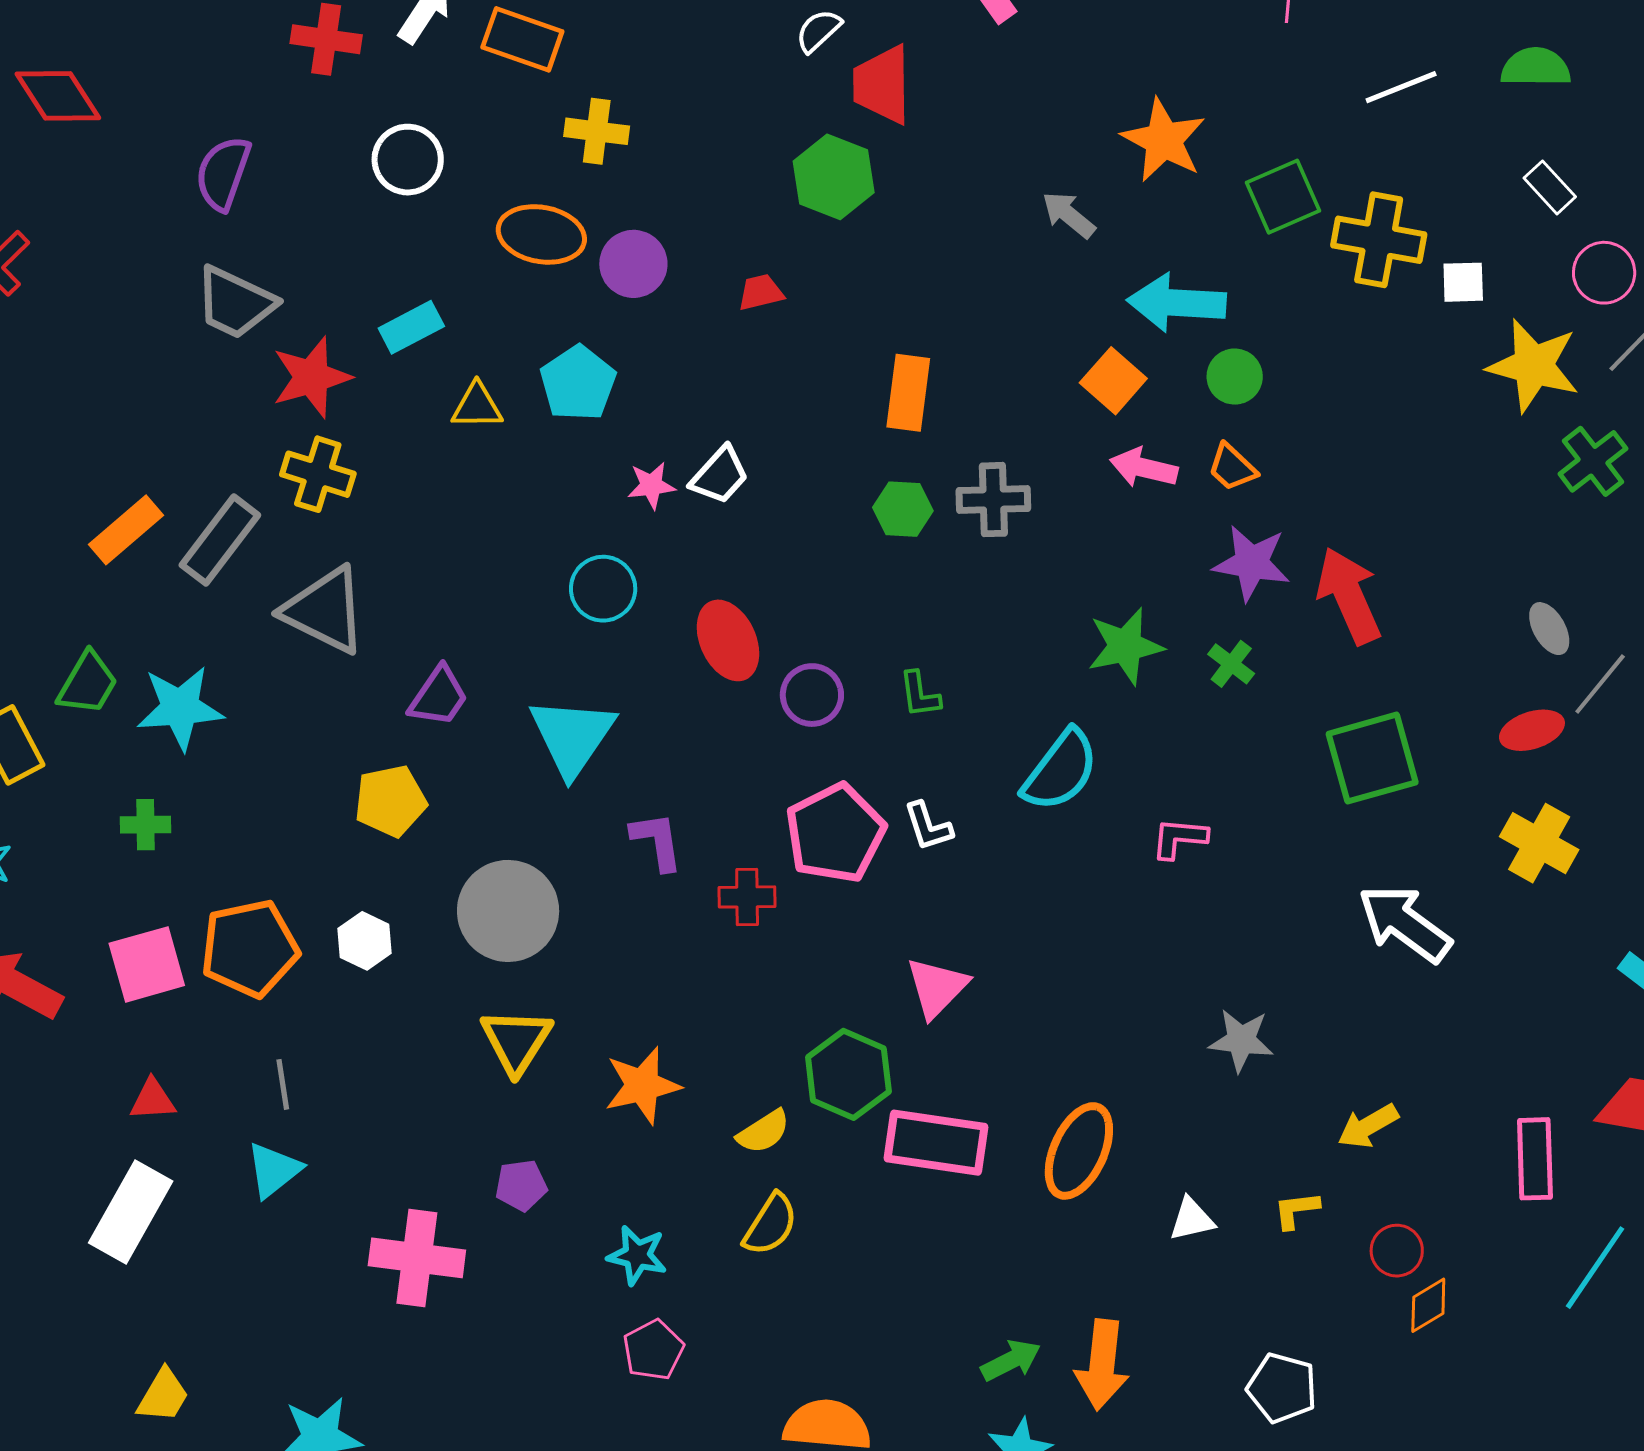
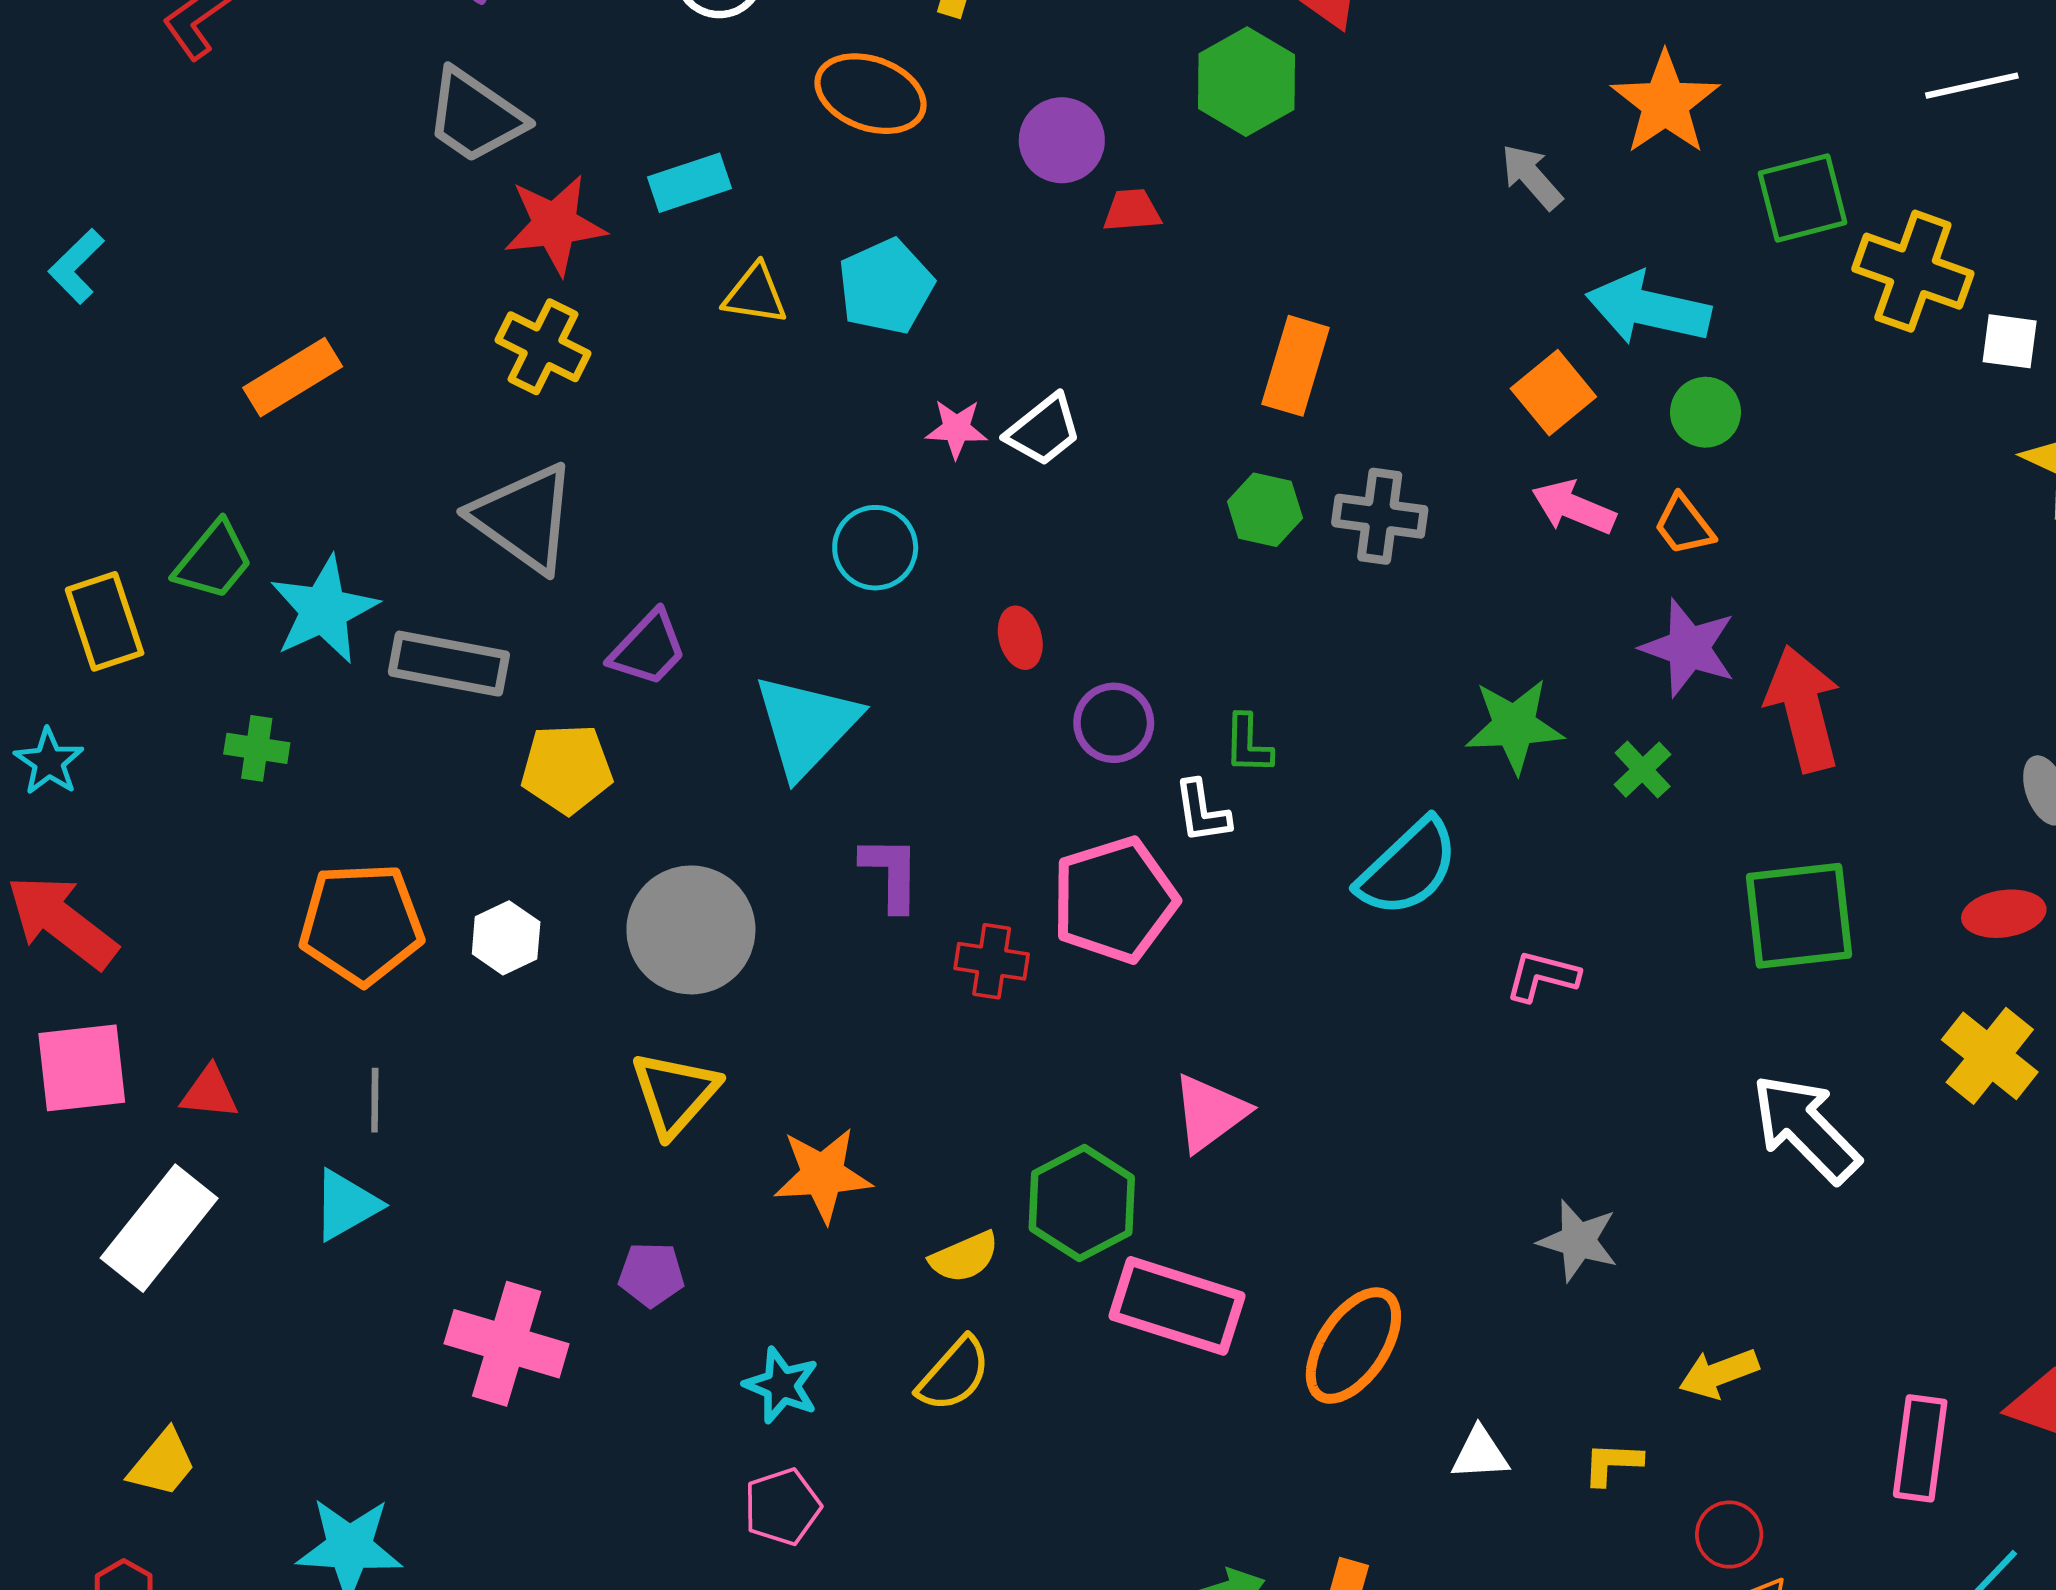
purple circle: (633, 264) -> (1062, 140), moved
gray rectangle: (220, 540) -> (449, 664), moved, turned 54
red ellipse: (728, 640) -> (1020, 638), size x0.6
cyan star: (180, 708) -> (324, 610), turned -30
white L-shape: (928, 826) -> (1202, 812), moved
pink square: (147, 964) -> (82, 1068), moved

